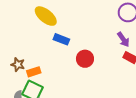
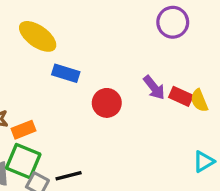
purple arrow: (123, 39) -> (154, 88), moved

